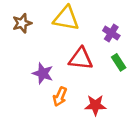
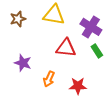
purple cross: (111, 33) -> (91, 27), size x1.5
purple star: (43, 73) -> (23, 63), moved

